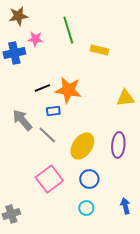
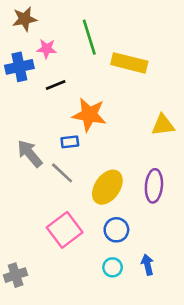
yellow rectangle: (99, 50) -> (129, 63), size x1.5
black line: (42, 88) -> (56, 85), moved
blue arrow: (125, 206) -> (147, 265), moved

